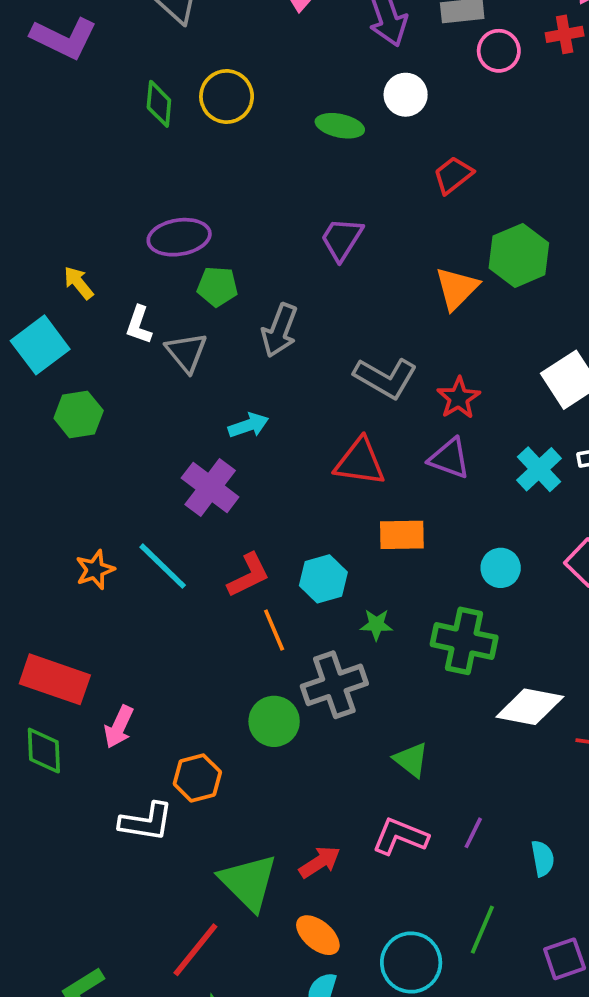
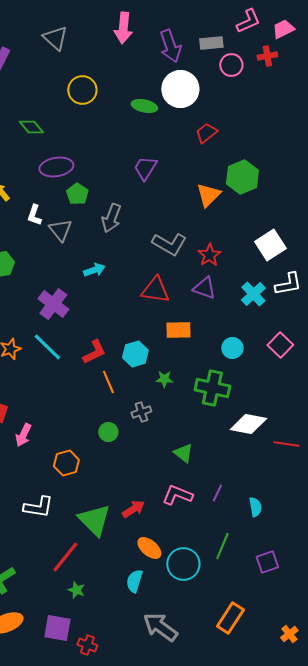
white circle: (406, 95) -> (180, 89), size x1.6
green diamond: (159, 104) -> (31, 127), moved, turned -45
green pentagon: (217, 287) -> (77, 194), turned 30
purple cross: (210, 487) -> (53, 304), moved
gray cross: (334, 685) -> (141, 412), size x0.6
green circle: (274, 721) -> (108, 432), size x0.7
white L-shape: (146, 822) -> (38, 507), moved
orange ellipse: (318, 935) -> (149, 548), moved

